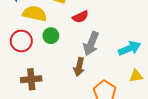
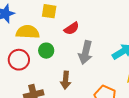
brown arrow: (79, 67) -> (66, 80), moved

